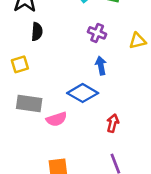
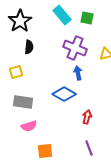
purple cross: (97, 33) -> (75, 48), size x1.6
pink semicircle: (57, 119) -> (29, 126), moved

